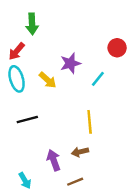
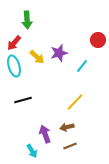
yellow arrow: (48, 80) -> (37, 57), moved
yellow line: (90, 122) -> (75, 102), turned 48
cyan arrow: (25, 181) -> (32, 151), moved
brown line: (75, 182) -> (70, 146), moved

